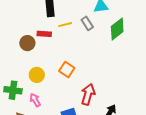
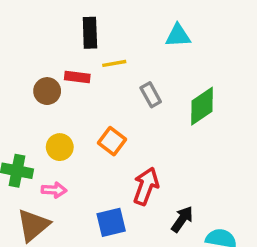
gray rectangle: (87, 23) -> (151, 95), moved
green diamond: (117, 29) -> (202, 106), moved
pink arrow: (35, 100) -> (54, 190), turned 120

